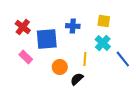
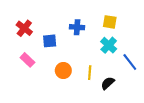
blue square: (47, 39) -> (50, 41), size x0.6
yellow line: (85, 59) -> (90, 73), moved
black semicircle: (77, 79) -> (108, 83), moved

